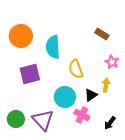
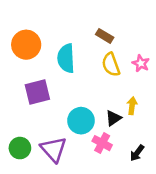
brown rectangle: (102, 34) -> (105, 36), moved
pink star: (112, 62) -> (141, 63), moved
yellow semicircle: (76, 69) -> (111, 65), moved

